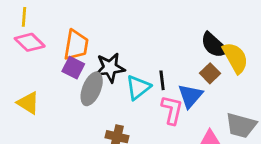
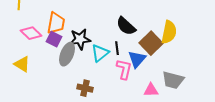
pink diamond: (30, 42) -> (31, 33), moved
black semicircle: (214, 45) -> (126, 26), moved
yellow semicircle: (235, 58) -> (169, 32), turned 40
brown square: (210, 73) -> (151, 43), size x1.6

